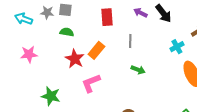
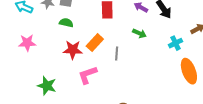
gray line: (130, 41) -> (117, 54), moved
red star: (75, 59) -> (73, 50), turned -30
green arrow: (138, 70) -> (139, 33), moved

